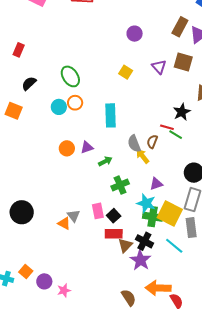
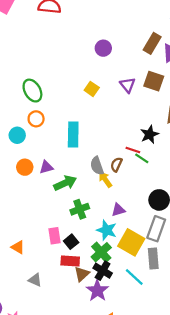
cyan circle: (59, 107) -> (17, 135), moved
green arrow: (105, 161) -> (65, 183), size x1.5
gray triangle: (74, 216) -> (35, 280), moved, turned -32
green cross: (153, 217) -> (101, 252), moved, turned 36

